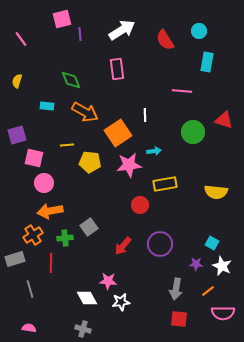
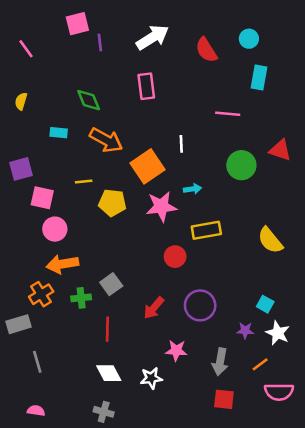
yellow semicircle: (216, 192) -> (270, 240), turned 45
red line: (51, 263) -> (107, 329), moved
pink star: (108, 281) -> (176, 351), moved

